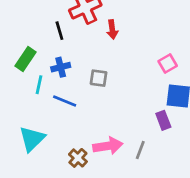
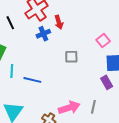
black line: (59, 31) -> (10, 23), moved
blue cross: (61, 67) -> (43, 34), moved
gray square: (99, 78) -> (71, 57), moved

